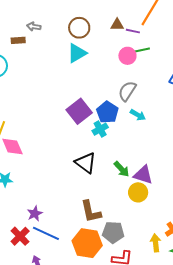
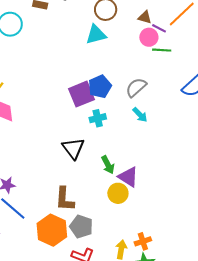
pink circle: (127, 56) -> (149, 37), moved
blue pentagon: (107, 112) -> (100, 87), moved

